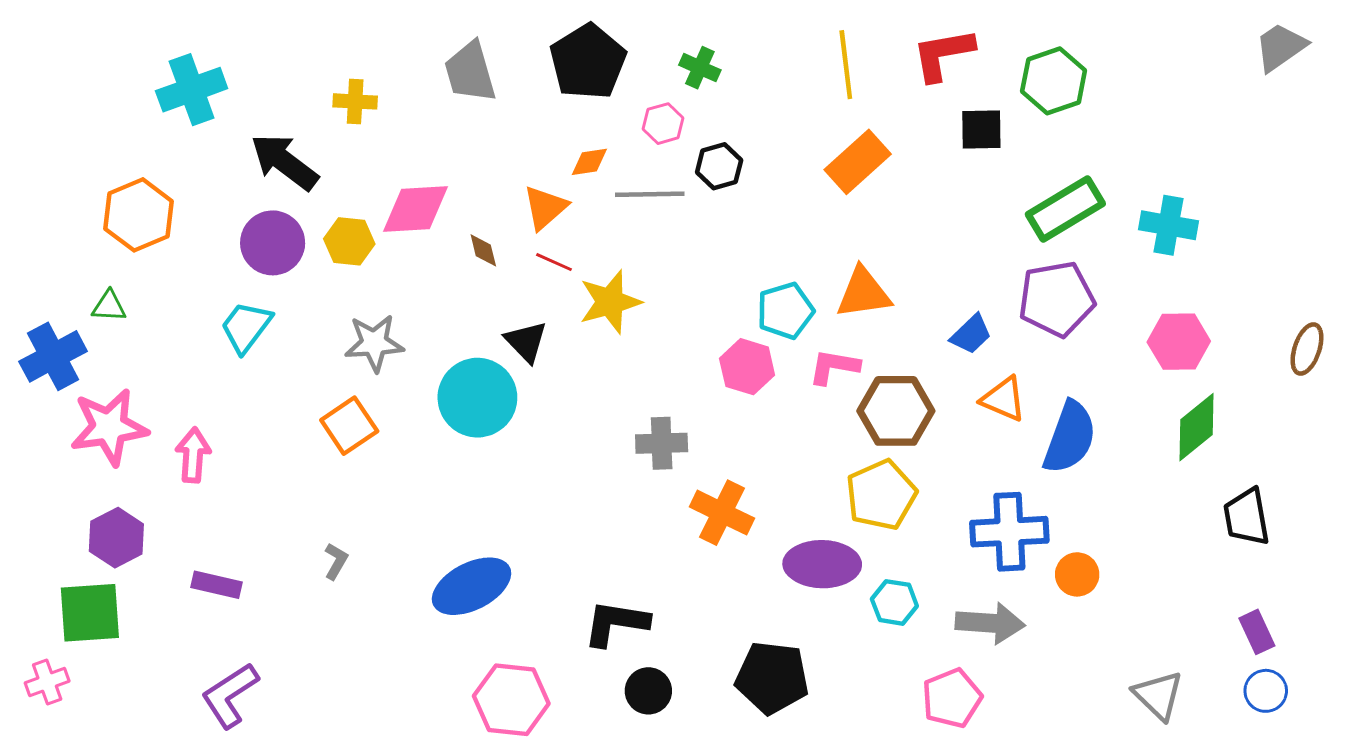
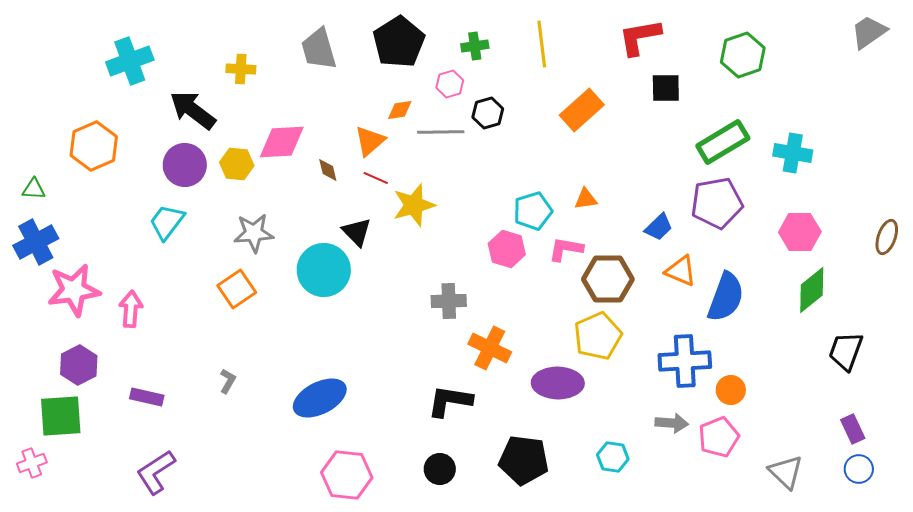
yellow line: (846, 65) -> (542, 44), moved
green cross: (700, 68) -> (475, 46), turned -32
green hexagon: (1054, 81) -> (743, 55), moved
orange triangle: (863, 293) -> (586, 199), size x0.6
green triangle: (109, 306) -> (34, 189), moved
black trapezoid: (1247, 517) -> (846, 351), turned 30
cyan hexagon: (894, 602) -> (613, 457), moved
black L-shape: (616, 623) -> (450, 401), moved
gray arrow: (990, 623) -> (672, 423), size x0.7
pink pentagon: (952, 698) -> (719, 437), moved

